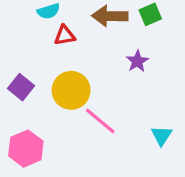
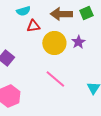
yellow circle: (71, 90) -> (54, 43), moved

